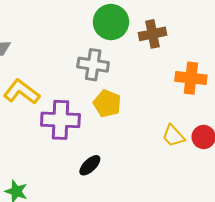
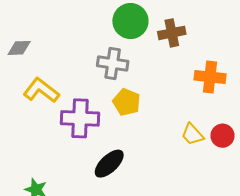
black ellipse: (90, 165) -> (109, 164), size x1.4

